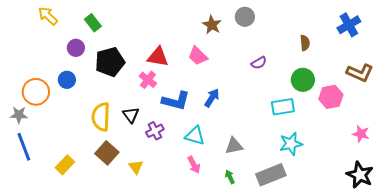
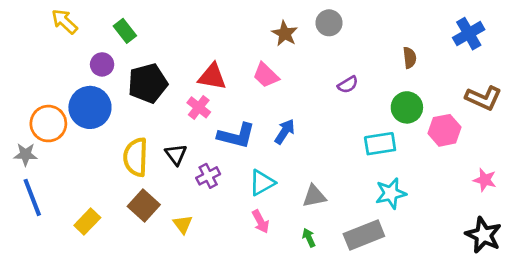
blue circle: (67, 80) -> (90, 107), size x1.8
cyan triangle: (195, 136) -> (262, 183), turned -45

